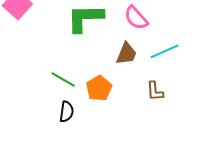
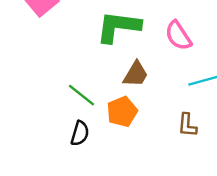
brown trapezoid: (127, 54) -> (136, 74), moved

